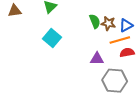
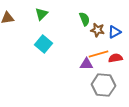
green semicircle: (95, 21) -> (84, 19), moved
orange line: (120, 40) -> (98, 54), moved

